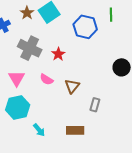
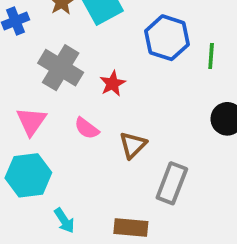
green line: (111, 15) -> (211, 56), moved
gray rectangle: (95, 105) -> (172, 183), size x1.5

